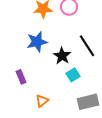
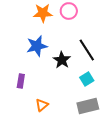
cyan square: (73, 75) -> (87, 79), moved
purple rectangle: (21, 77) -> (21, 81), turned 32

